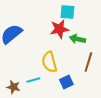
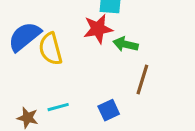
yellow semicircle: (49, 62) -> (51, 49), moved

